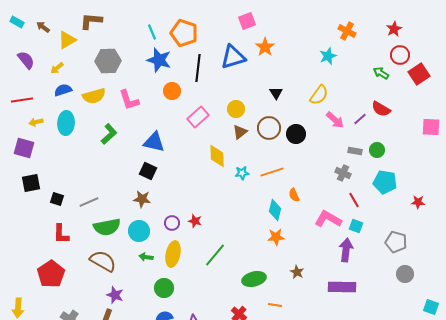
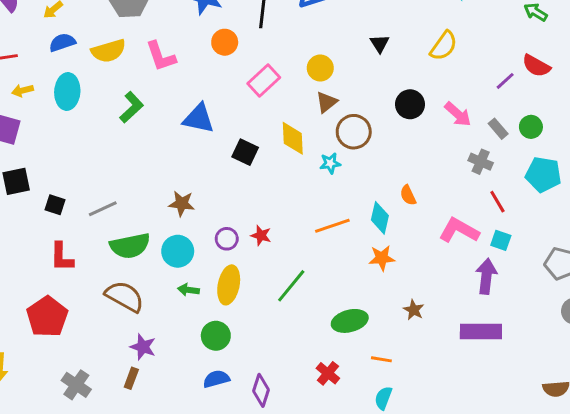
pink arrow: (335, 120) -> (458, 114), moved
brown circle: (269, 128) -> (354, 132), moved
gray rectangle: (355, 151) -> (498, 129), turned 40
black square: (148, 171) -> (245, 152), moved
orange line: (272, 172) -> (332, 226), moved

